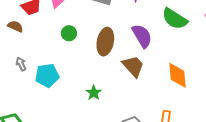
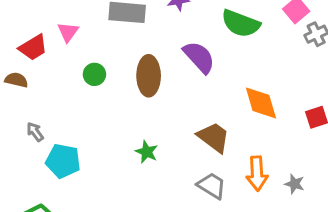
brown trapezoid: (133, 66) -> (214, 137), moved
cyan pentagon: (47, 75) -> (63, 161), moved, turned 30

